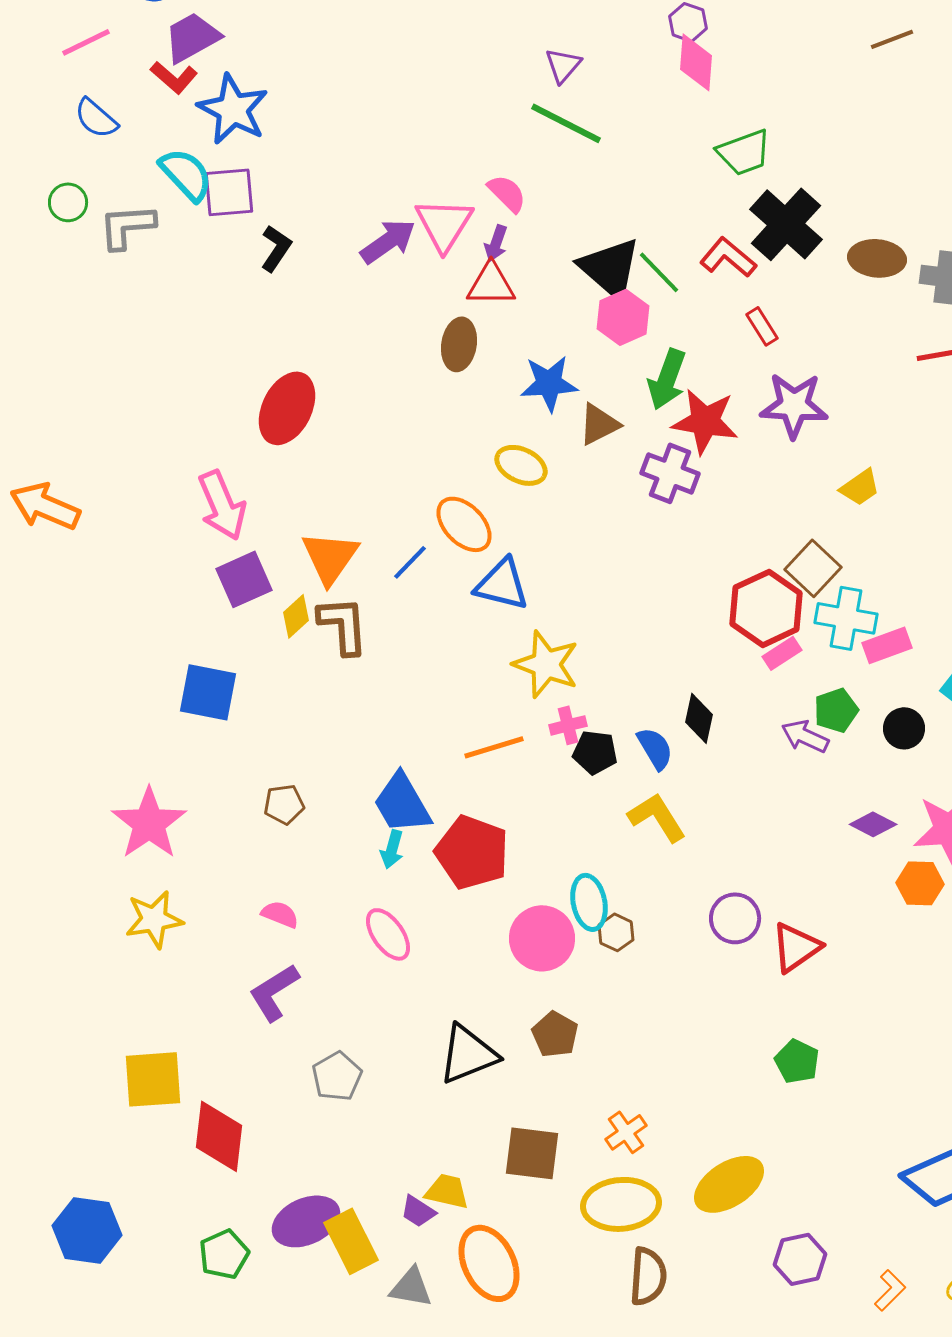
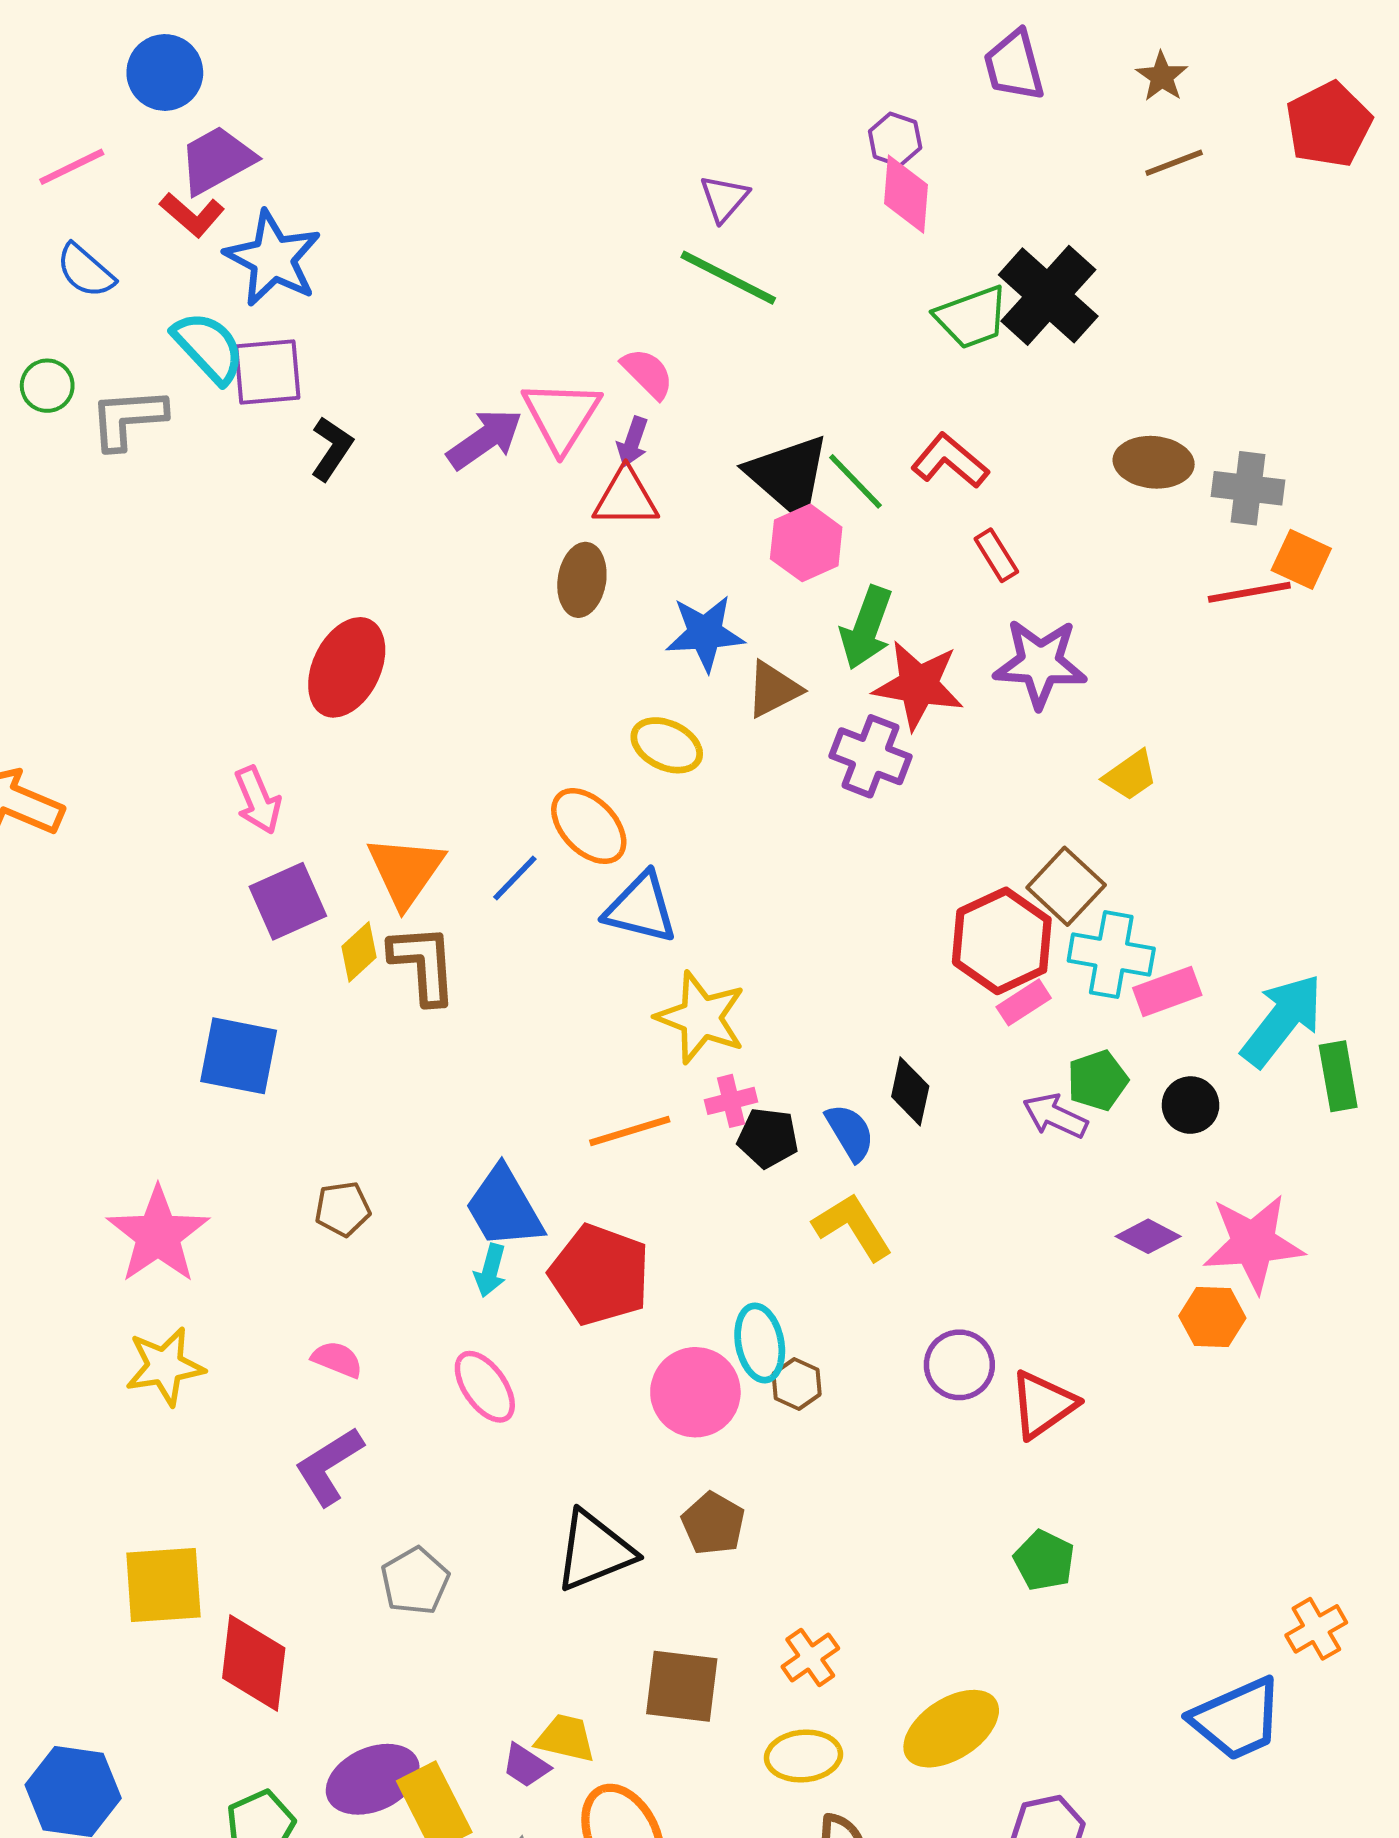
black cross: (786, 224) -> (1048, 295), moved
pink arrow: (222, 505) -> (258, 800), size x0.7
yellow ellipse: (621, 1204) -> (803, 1756), size x0.7

